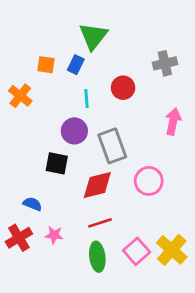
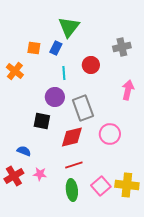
yellow cross: (172, 250) -> (127, 185), turned -35

